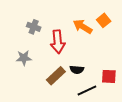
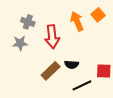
orange arrow: (83, 27) -> (77, 21), turned 36
gray star: (24, 58) -> (20, 43), moved

